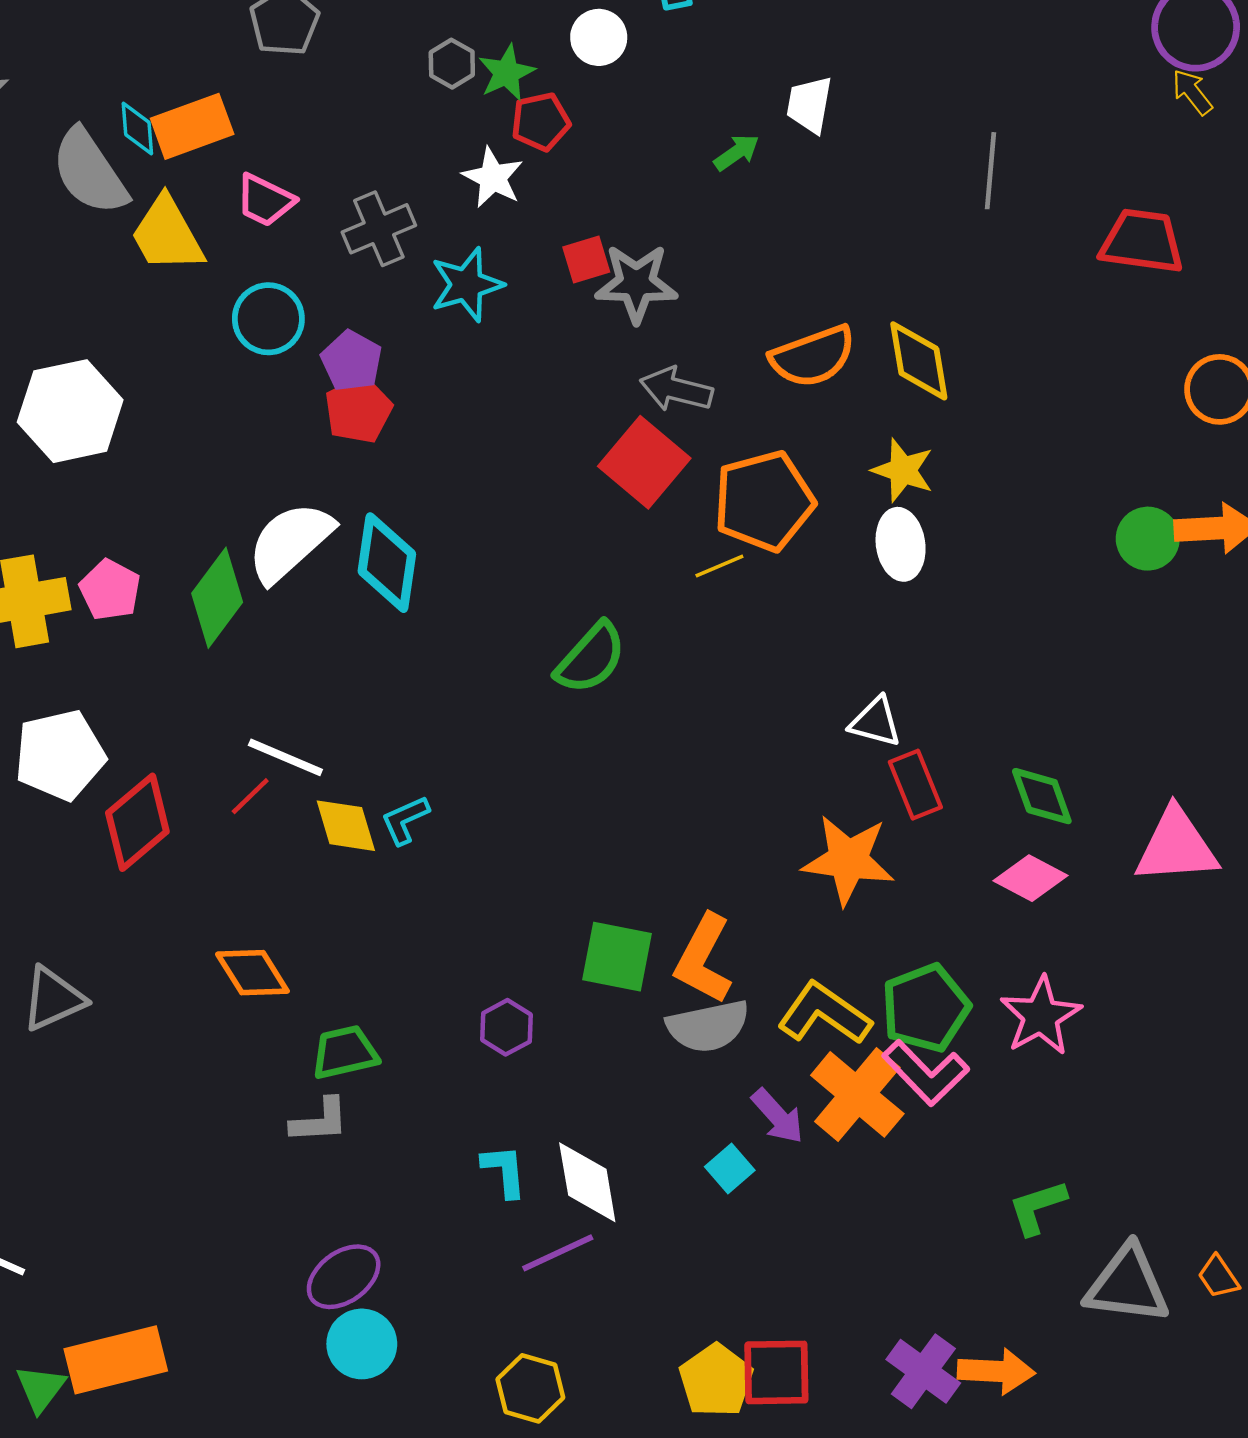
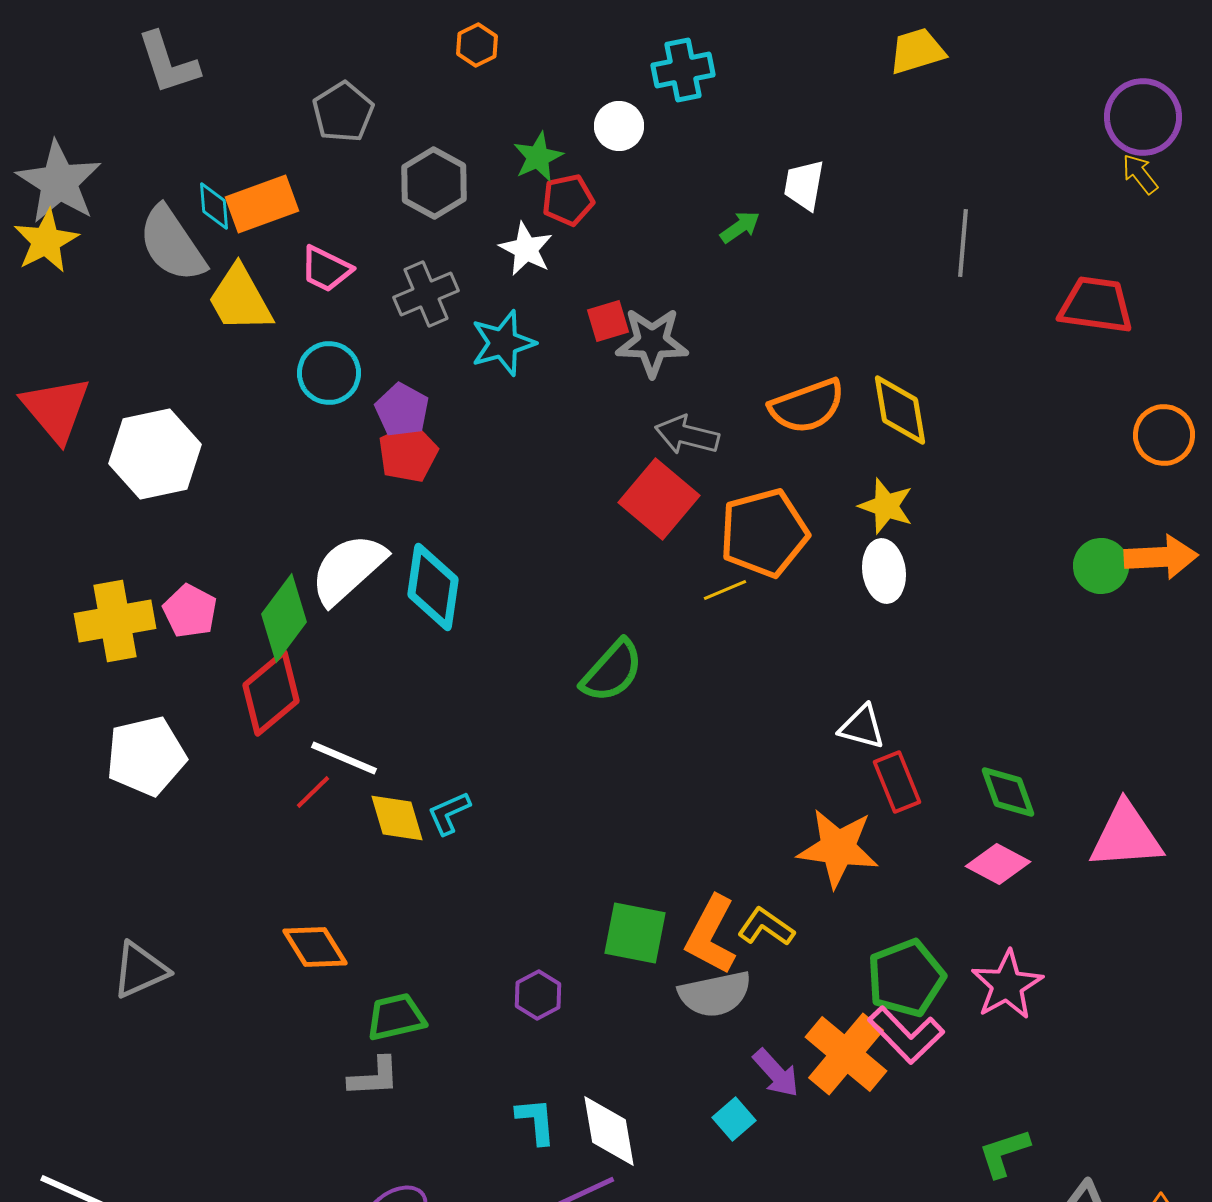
gray hexagon: (452, 64) -> (434, 183), moved, size x1.6
red diamond: (137, 822) -> (271, 693), moved
yellow L-shape: (824, 1014) -> (766, 927), moved, size x0.7

